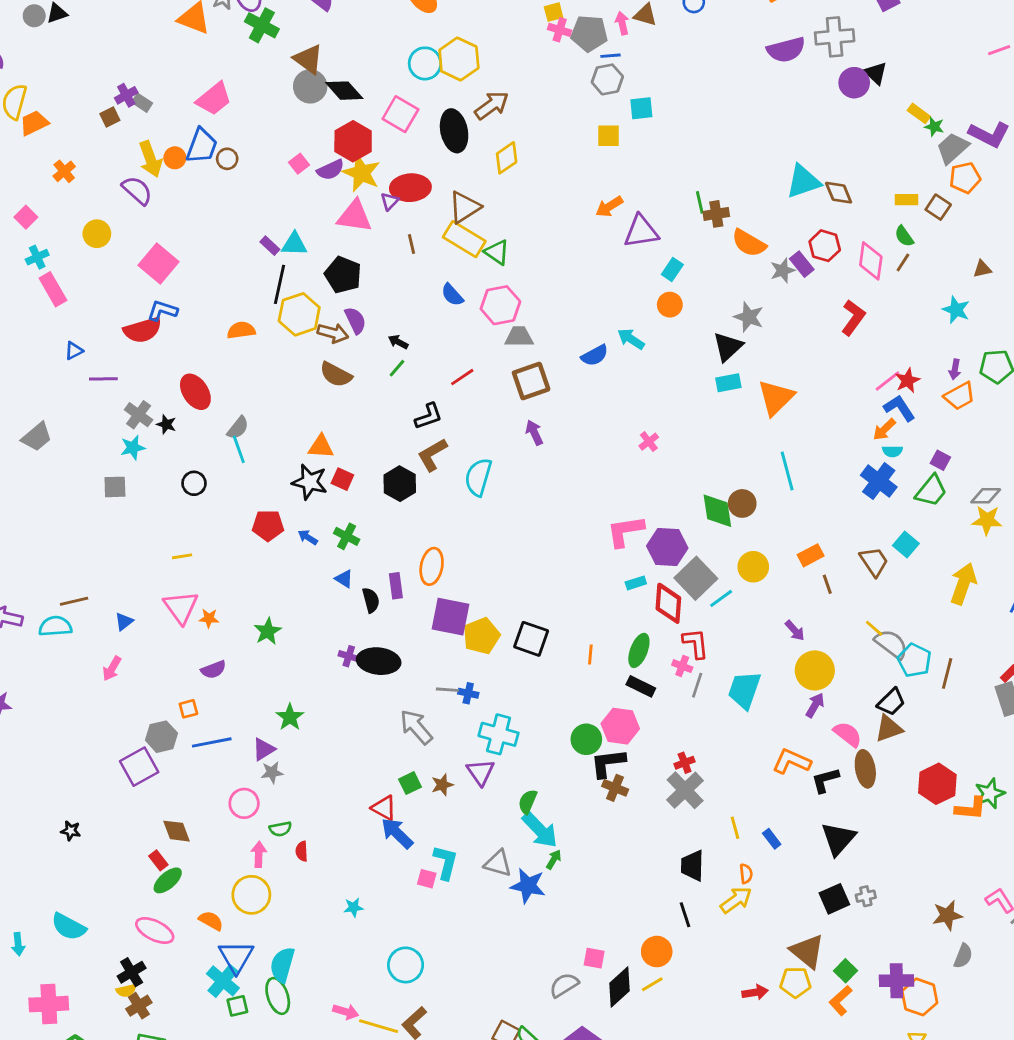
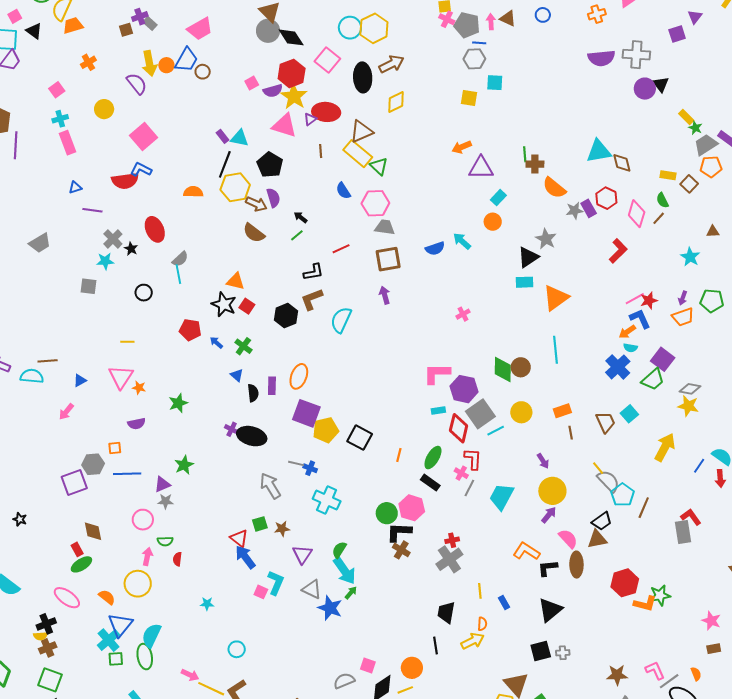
purple square: (940, 460) -> (663, 359), size x1.6
purple triangle: (481, 772) -> (302, 554), moved
cyan circle: (406, 965) -> (237, 649), size x0.7

